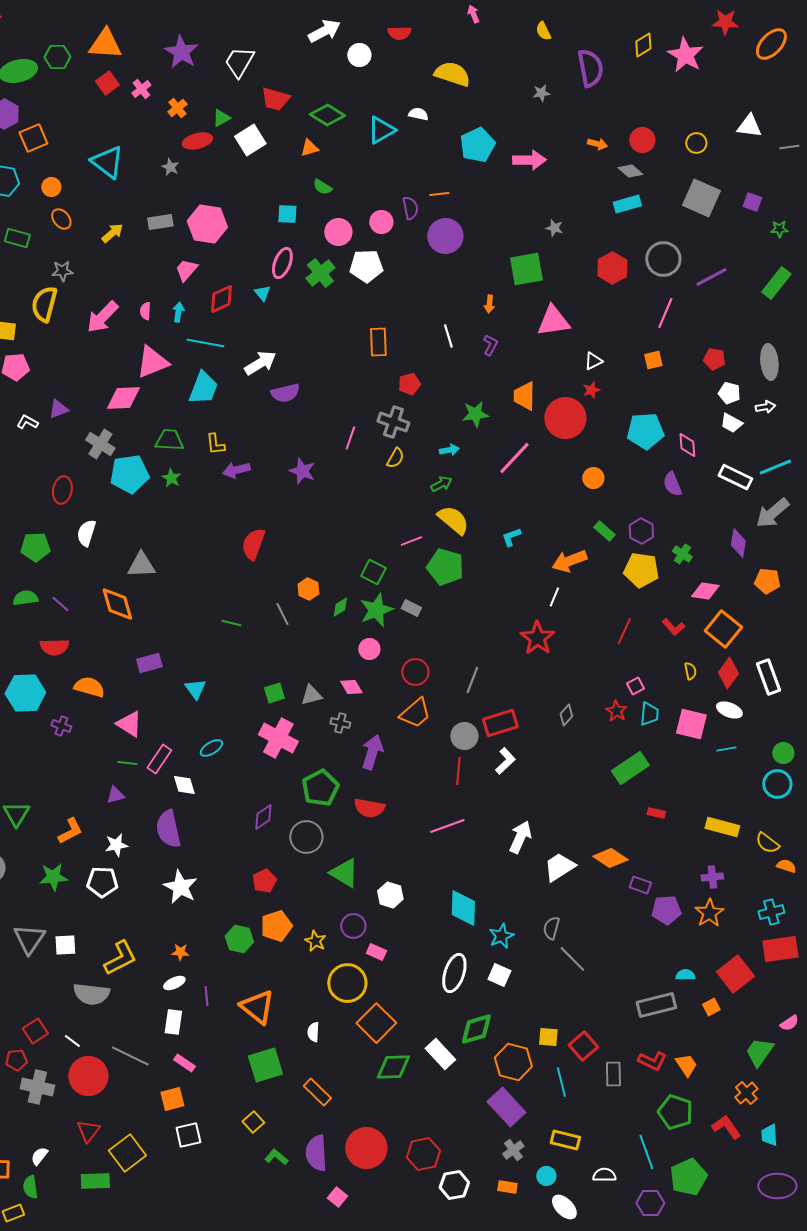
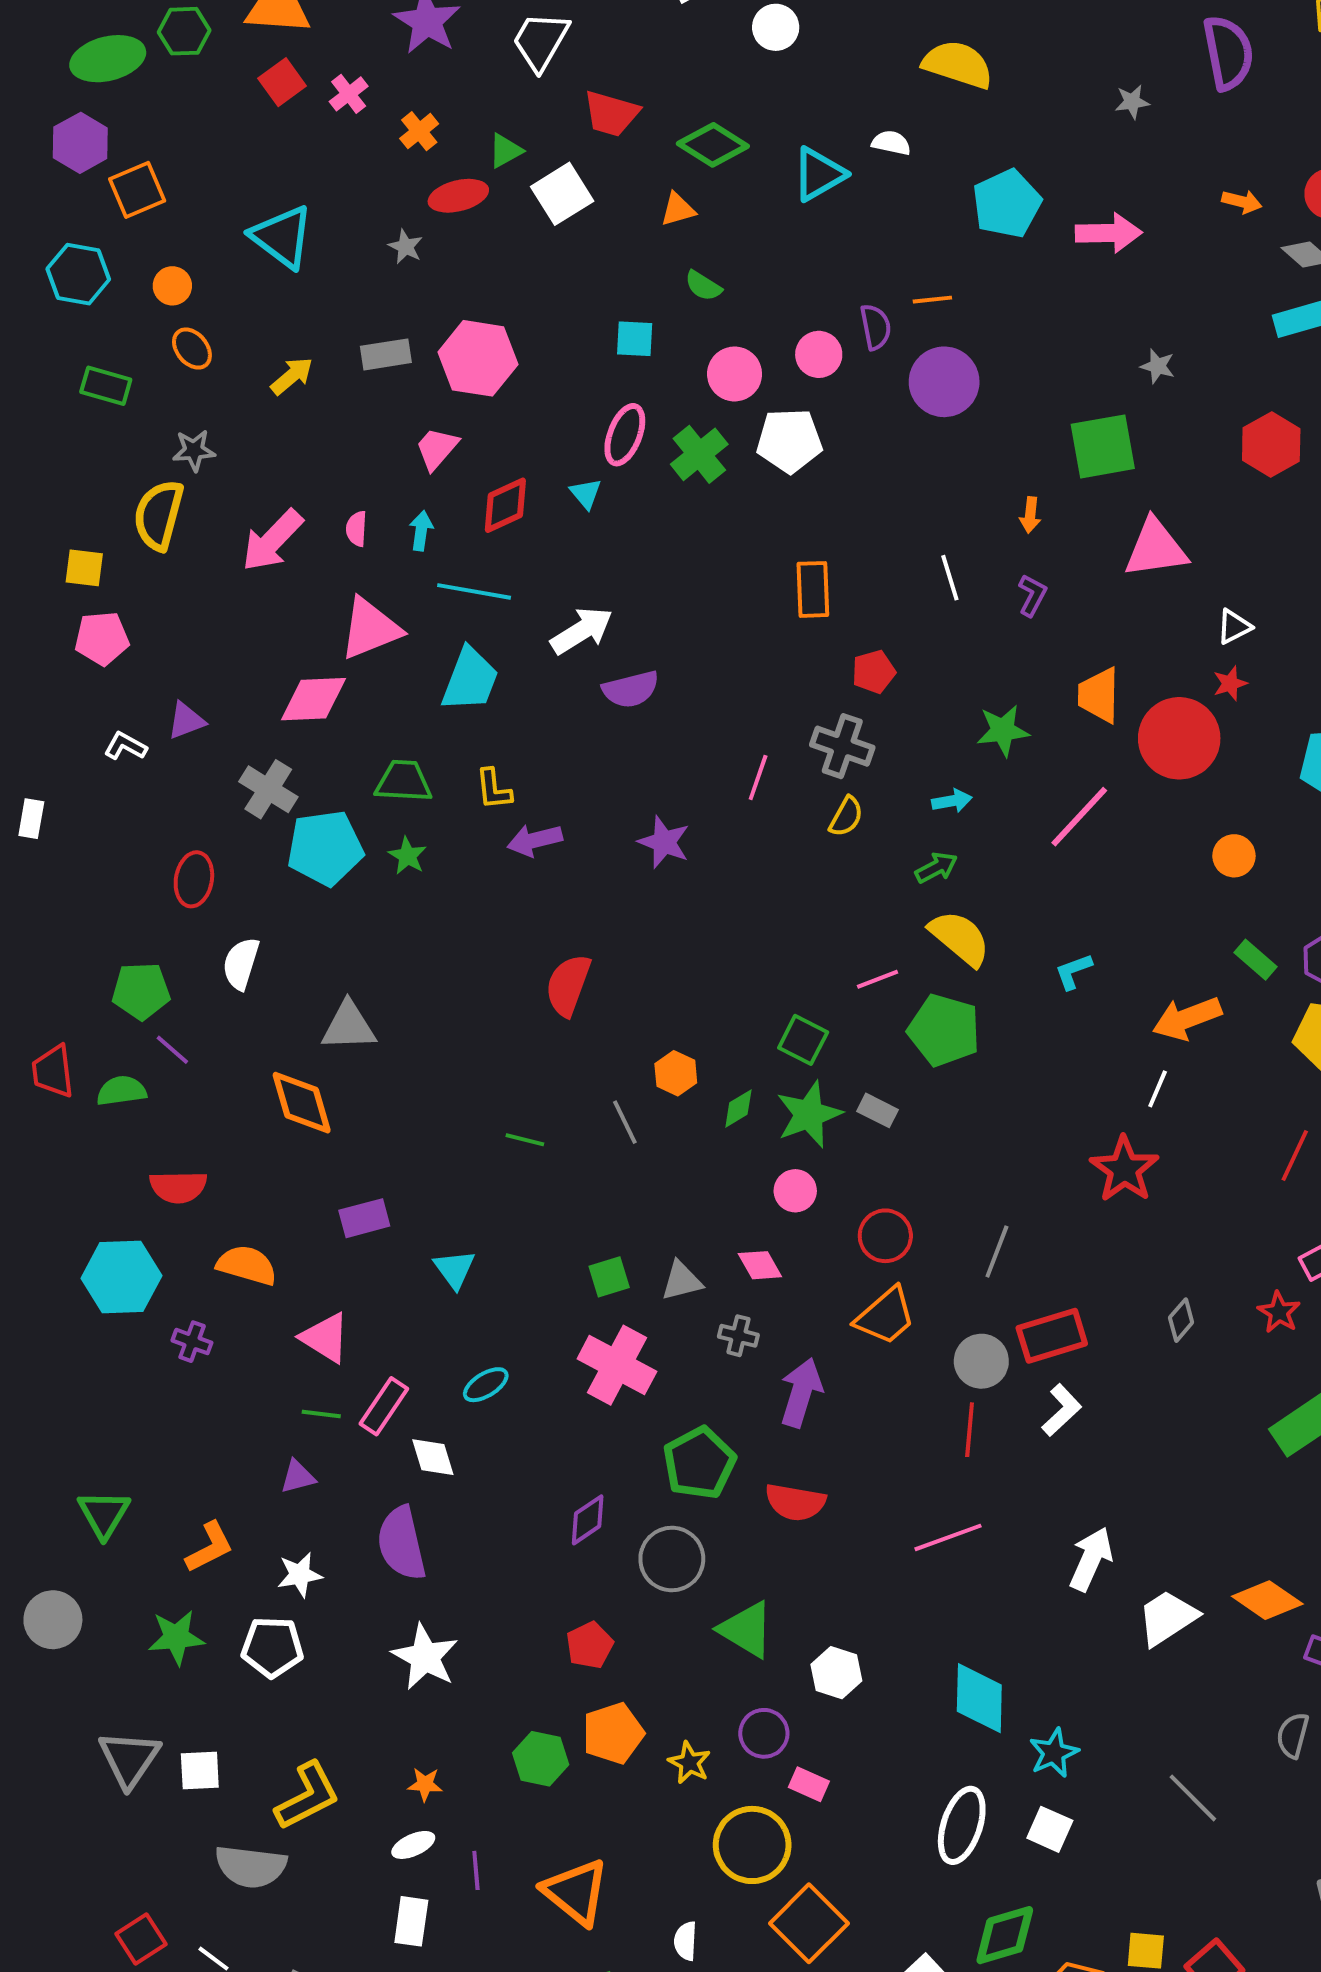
purple line: (60, 604) -> (172, 1050), moved
gray semicircle: (551, 928) -> (1293, 1735), moved

